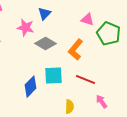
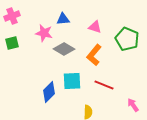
blue triangle: (44, 14) -> (63, 19), turned 40
pink triangle: (88, 20) -> (95, 27), moved
pink arrow: (102, 102) -> (133, 105), moved

